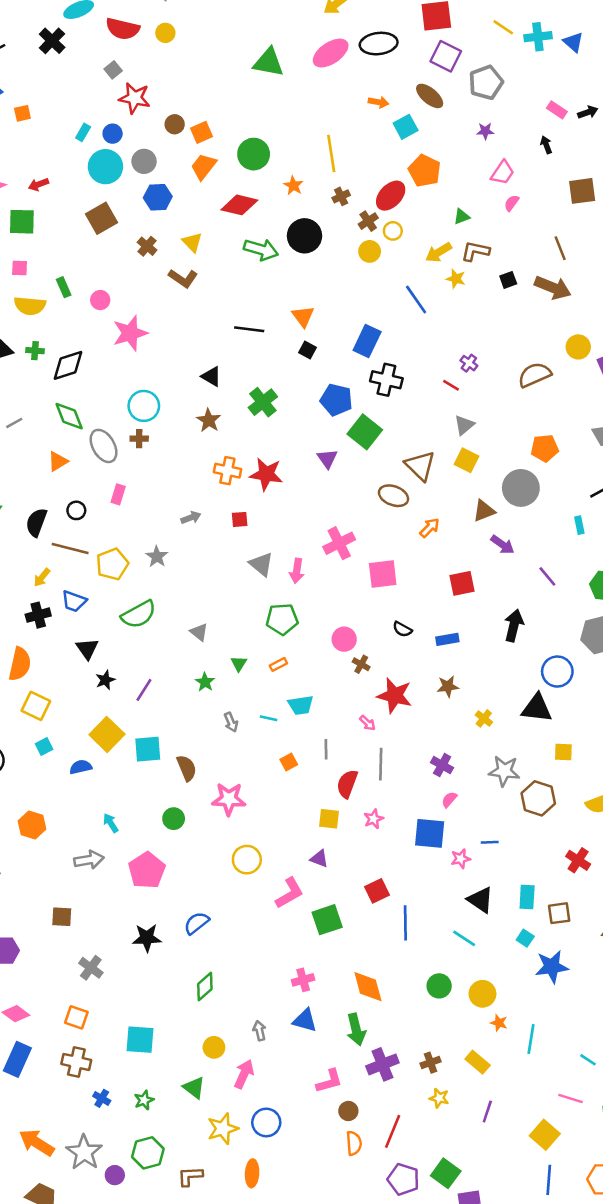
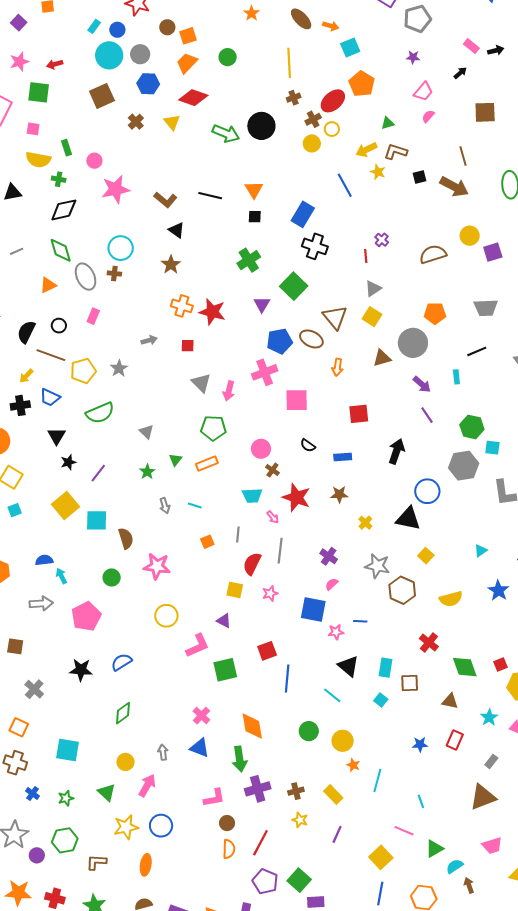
brown ellipse: (430, 96) -> (301, 19), moved
black arrow: (546, 145) -> (460, 73), turned 64
green circle: (254, 154) -> (228, 57), size x0.7
orange star: (293, 185) -> (252, 13), moved
red diamond: (239, 205) -> (193, 98), moved
brown L-shape: (183, 278) -> (165, 200), moved
black square: (307, 350) -> (255, 217), turned -32
green cross: (35, 351) -> (59, 179), moved
red line: (451, 385) -> (366, 256), turned 48
blue pentagon: (336, 400) -> (280, 341), moved, turned -30
green cross: (263, 402) -> (249, 260), moved
orange arrow: (430, 528) -> (337, 367), turned 138
purple arrow: (502, 545) -> (422, 384), moved
orange rectangle: (278, 664) -> (207, 464), size x1.5
cyan trapezoid: (301, 705) -> (252, 495), moved
yellow square: (563, 752) -> (426, 556), turned 35
blue semicircle: (81, 767) -> (44, 560), moved
blue star: (552, 967) -> (420, 744), moved, size x0.6
pink cross: (303, 980) -> (201, 716), turned -36
cyan line: (588, 1060) -> (421, 801), turned 32

